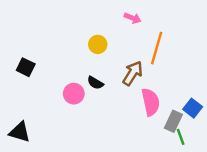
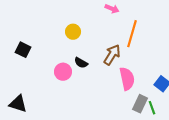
yellow circle: (98, 44) -> (73, 32), moved
gray rectangle: (173, 121) -> (140, 104), moved

